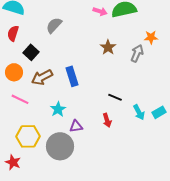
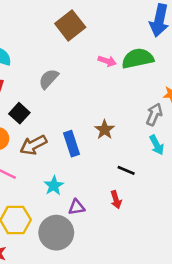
brown star: (108, 47) -> (105, 130), moved
cyan arrow: (139, 112) -> (157, 145), moved

